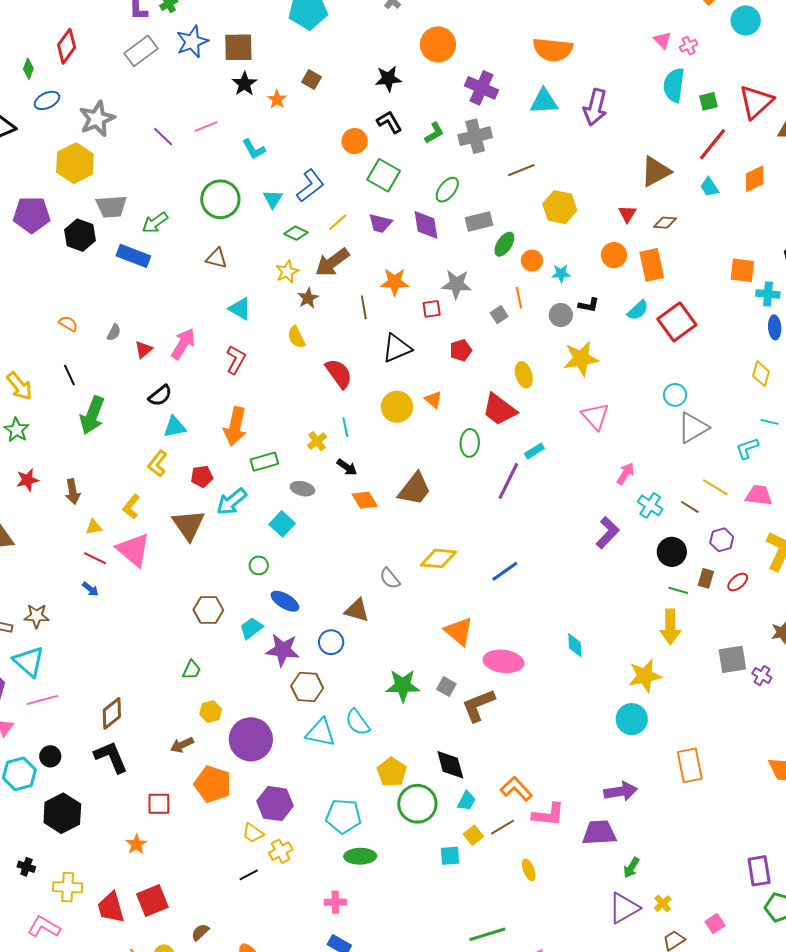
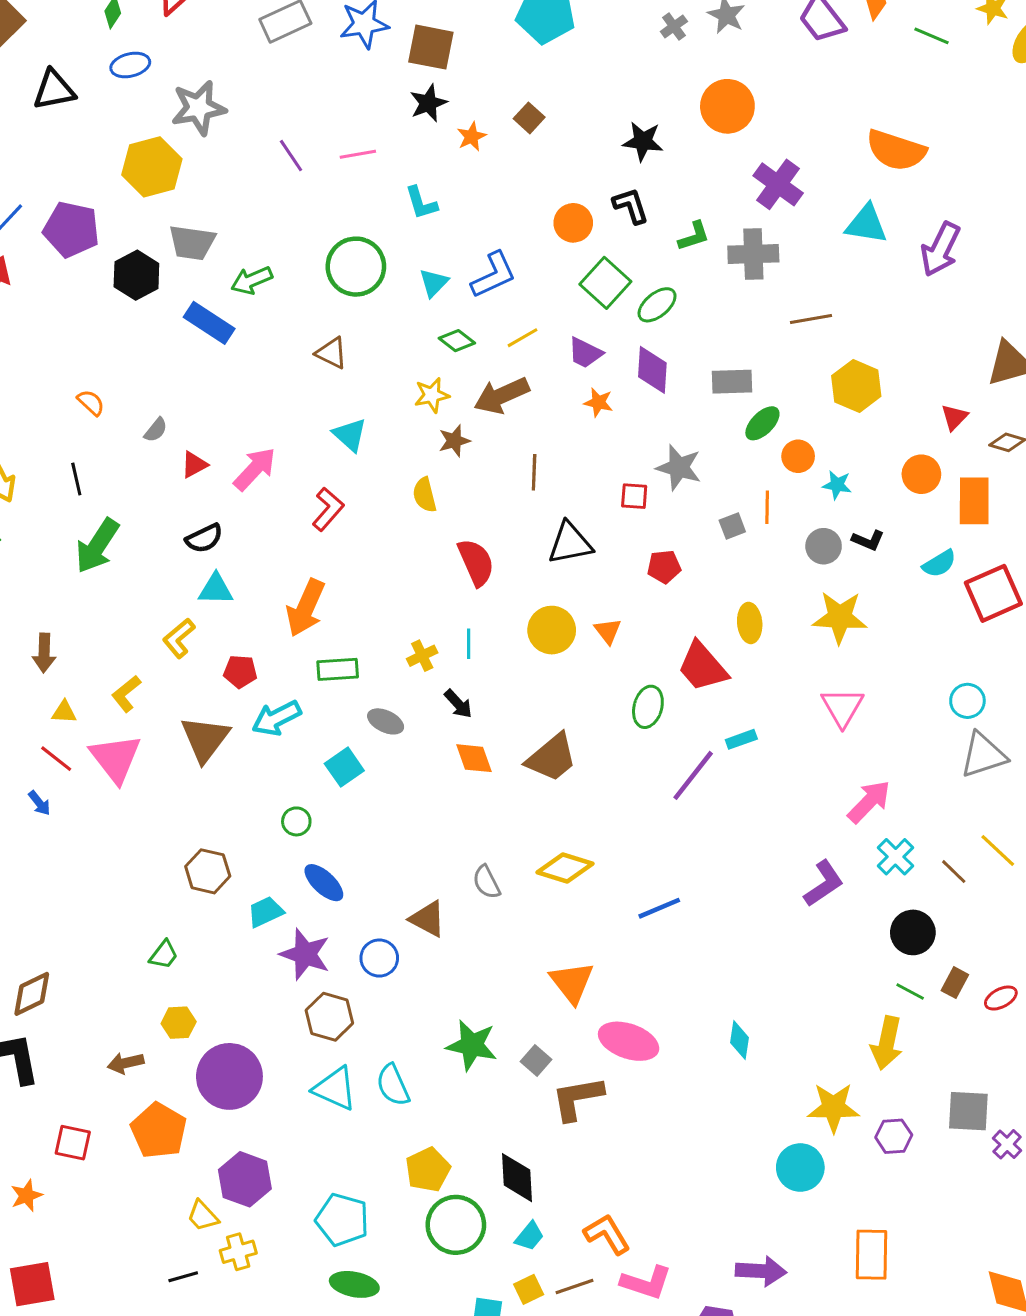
green ellipse: (447, 190) -> (657, 305), moved
orange star: (395, 282) -> (598, 402), moved, size x0.7
pink arrow: (626, 474) -> (869, 802), size x1.4
purple hexagon: (722, 540) -> (894, 1136), moved

